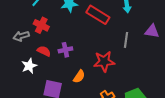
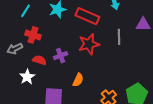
red star: (104, 62) -> (89, 44), moved

